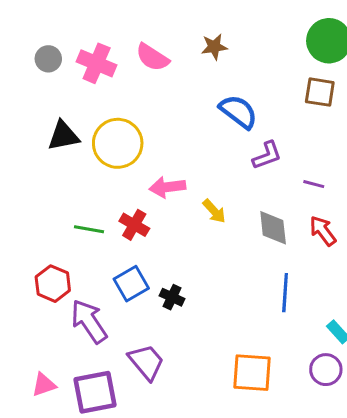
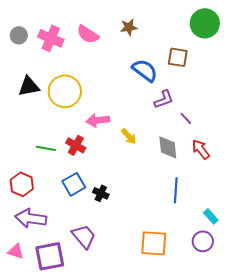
brown square: (320, 92) -> (178, 57), moved
purple line: (314, 184) -> (186, 118), moved, turned 32
purple arrow: (89, 321) -> (31, 218), moved, turned -48
pink triangle: (44, 385) -> (16, 251), turned 36

